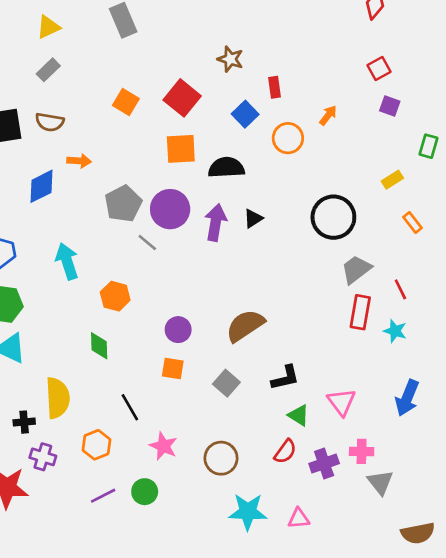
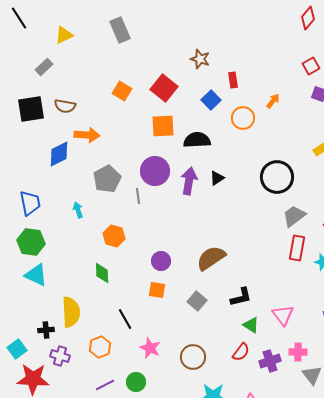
gray rectangle: (48, 70) -> (44, 67), moved
orange arrow: (79, 161) -> (87, 135), size x1.4
gray pentagon: (123, 204) -> (107, 179), moved
gray line: (147, 243) -> (138, 196), turned 42
cyan arrow: (67, 261) -> (78, 210), size x0.6

